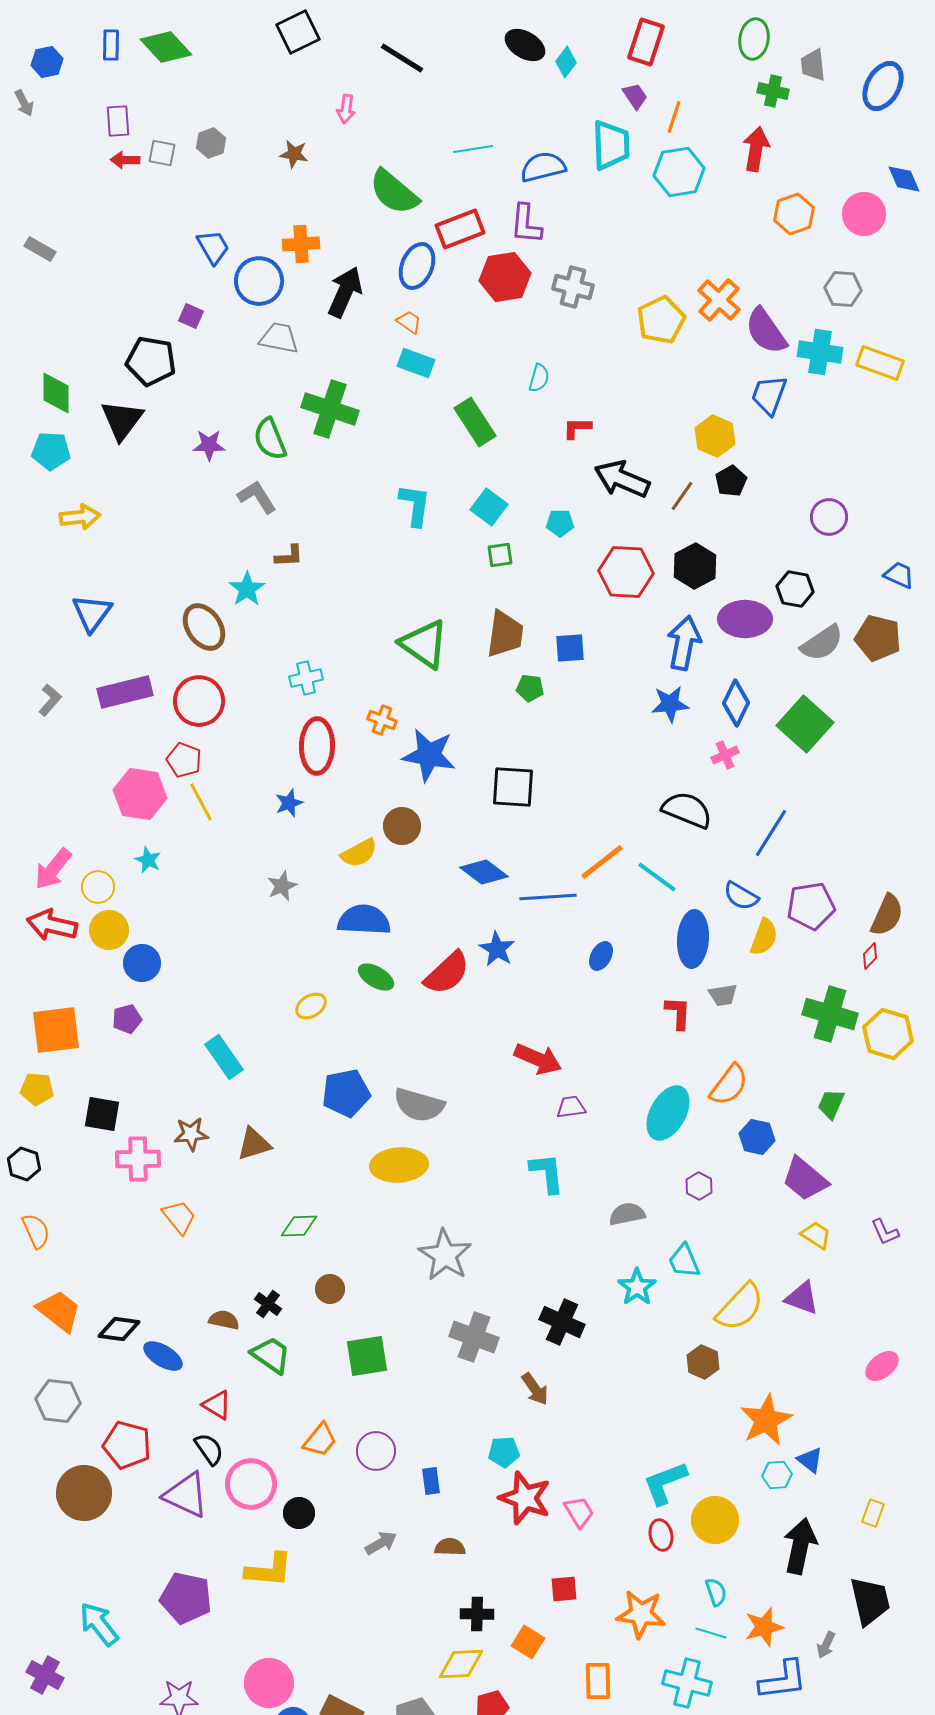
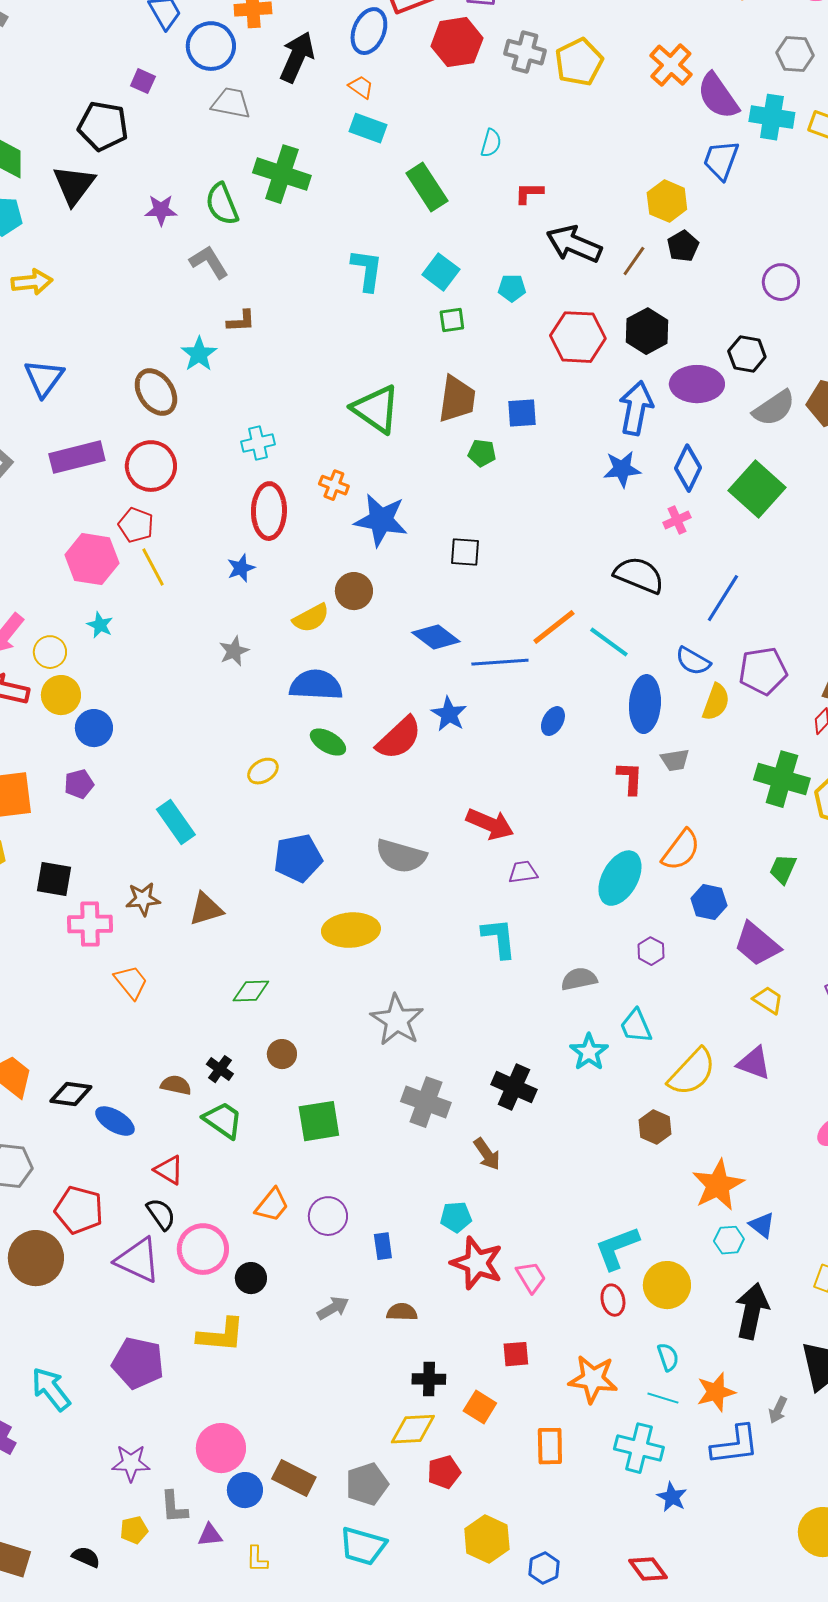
yellow pentagon: (661, 320) -> (579, 62), moved
black square: (513, 787) -> (465, 552), size x0.7
gray semicircle: (419, 1105) -> (401, 856), moved

